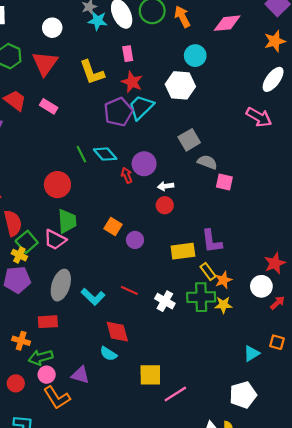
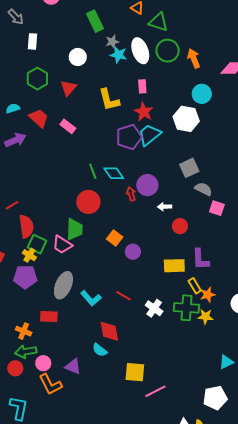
red triangle: (45, 63) -> (68, 88), size x0.7
red circle: (57, 185) -> (88, 202), moved
red circle: (165, 205) -> (180, 226), moved
green square: (27, 242) -> (37, 244), turned -30
green arrow: (41, 357) -> (26, 352), moved

